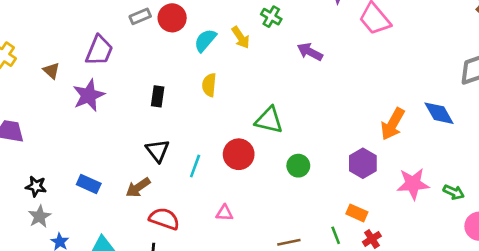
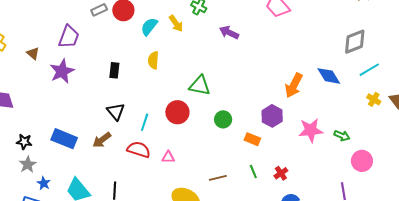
blue rectangle: (89, 184) -> (64, 139), size x1.4
orange rectangle: (357, 213) -> (252, 139), moved
red semicircle: (164, 219) -> (139, 150), moved

